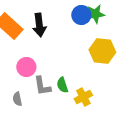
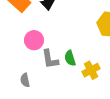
gray semicircle: (17, 99) -> (25, 80), moved

